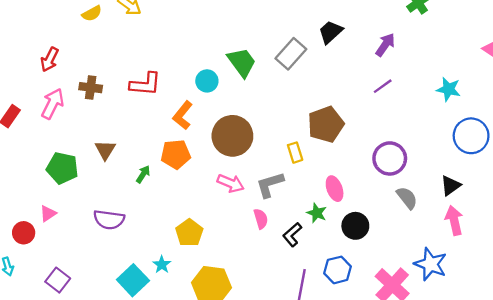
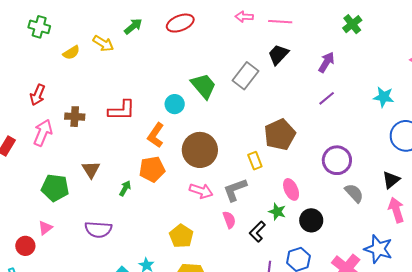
yellow pentagon: (189, 233) -> (181, 236), moved

